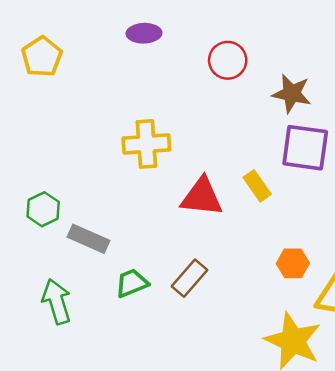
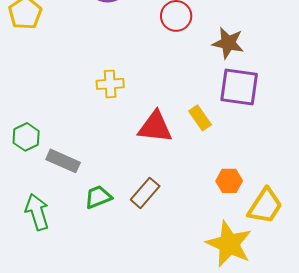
yellow cross: (146, 144) -> (110, 84), size x0.7

